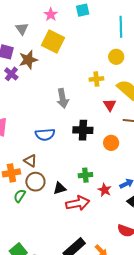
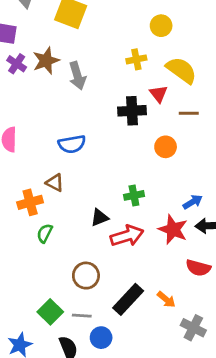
brown star: (28, 60) -> (46, 61), moved
gray arrow: (63, 98) -> (77, 76), moved
black cross: (83, 130) -> (132, 111), moved
brown circle: (35, 182) -> (86, 276), moved
red star: (105, 190) -> (173, 229), moved, size x1.5

